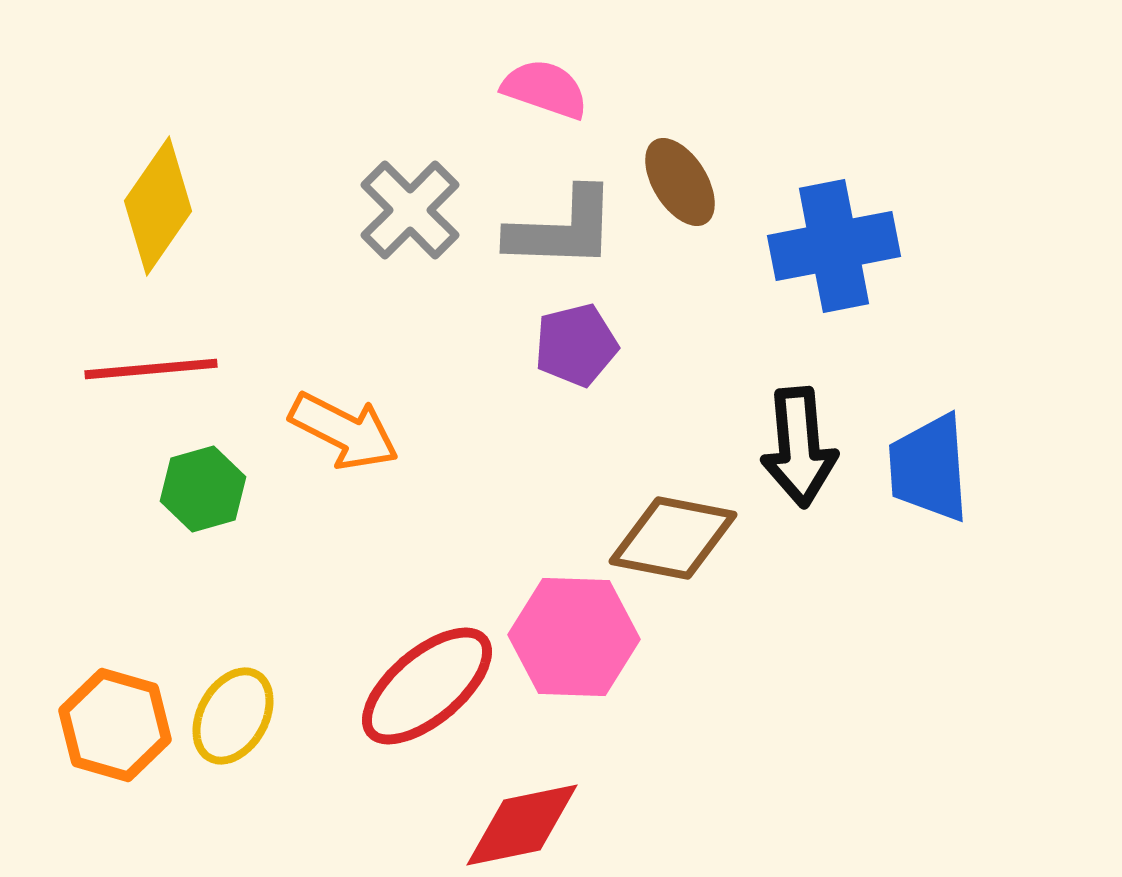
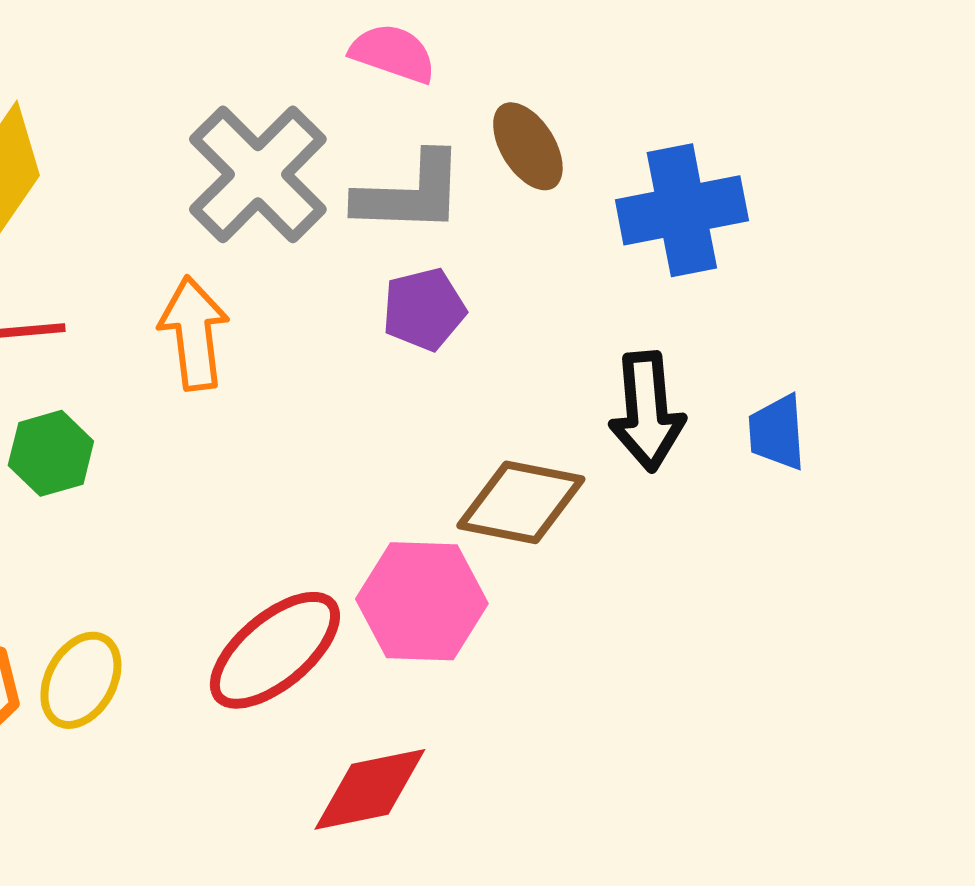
gray cross: (410, 210) -> (258, 174), size x1.4
orange arrow: (344, 431) -> (194, 333), moved, turned -124
blue trapezoid: (929, 468) -> (777, 432), size x0.7

